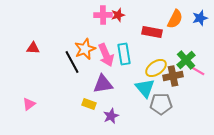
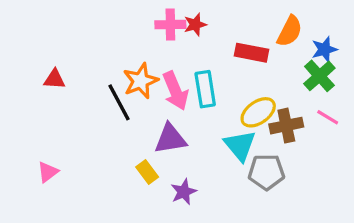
blue star: (200, 18) -> (324, 49), moved
green cross: (186, 60) -> (319, 76), moved
yellow rectangle: (89, 104) -> (147, 172), turned 32

